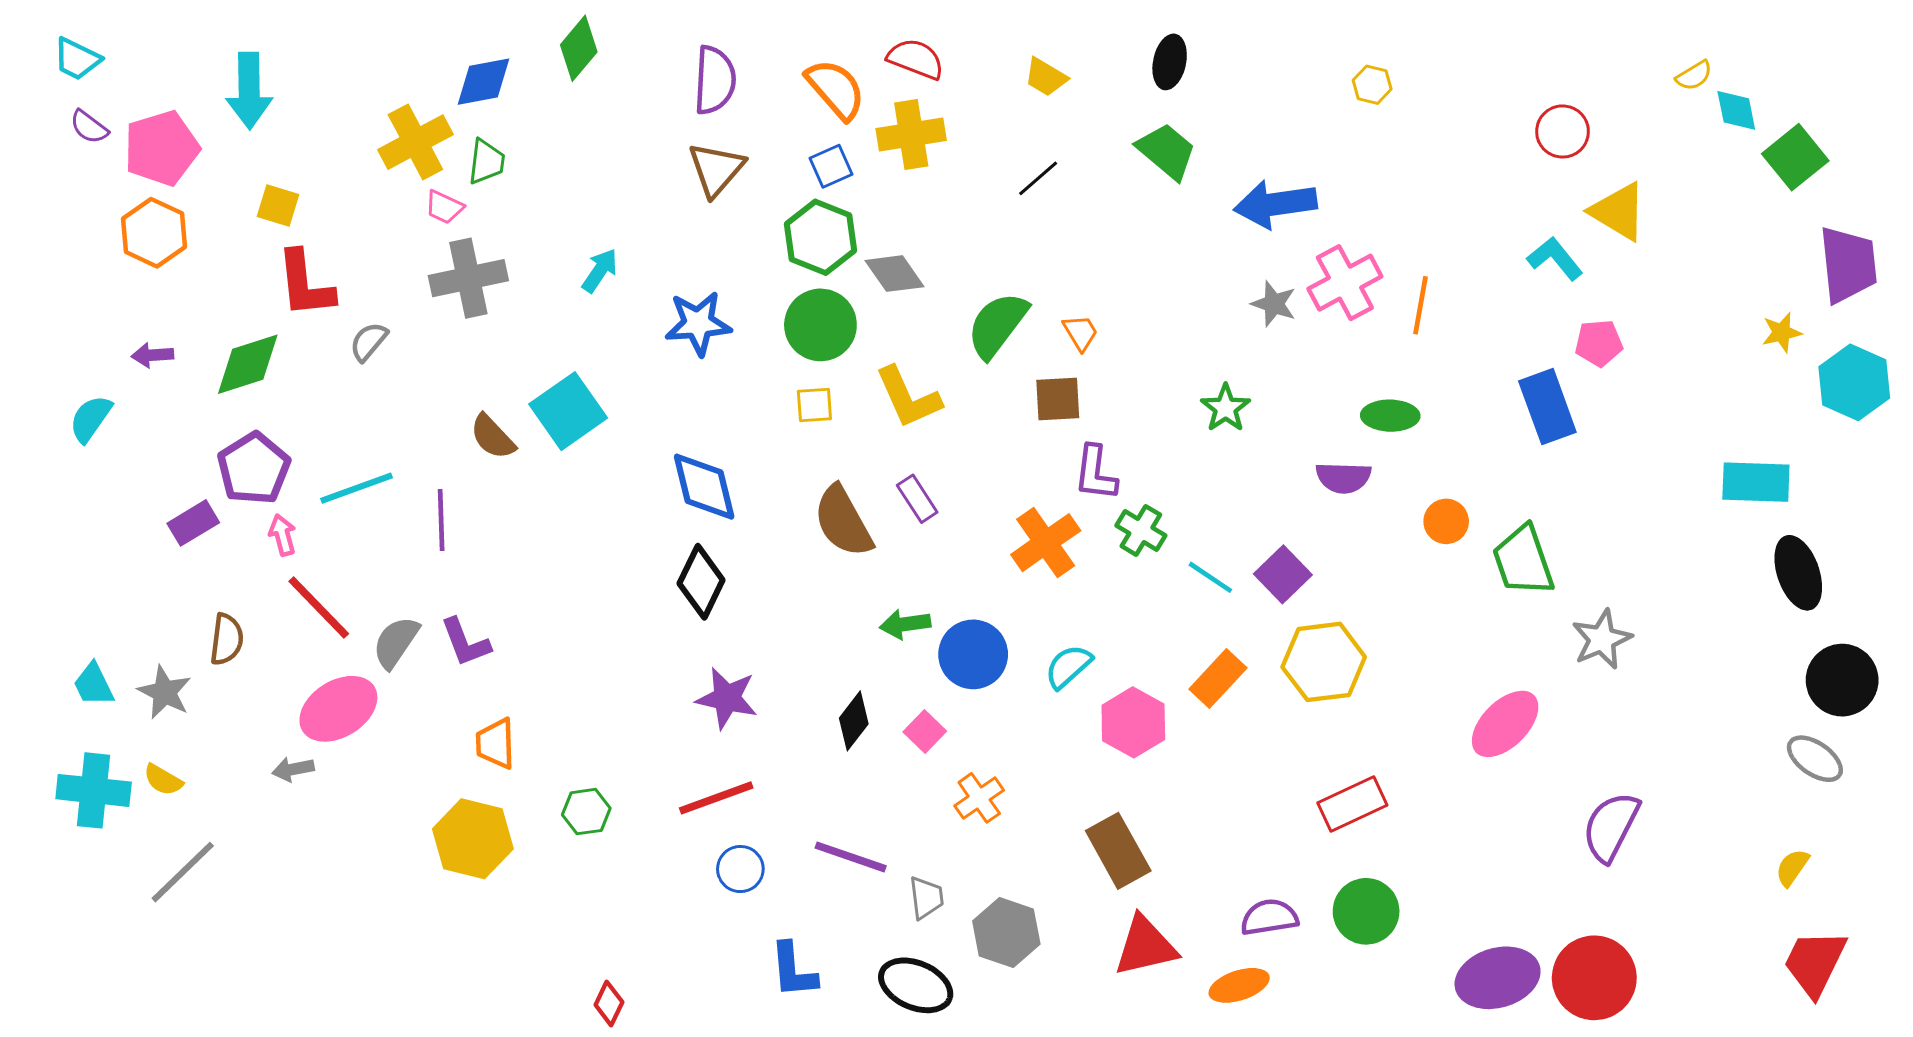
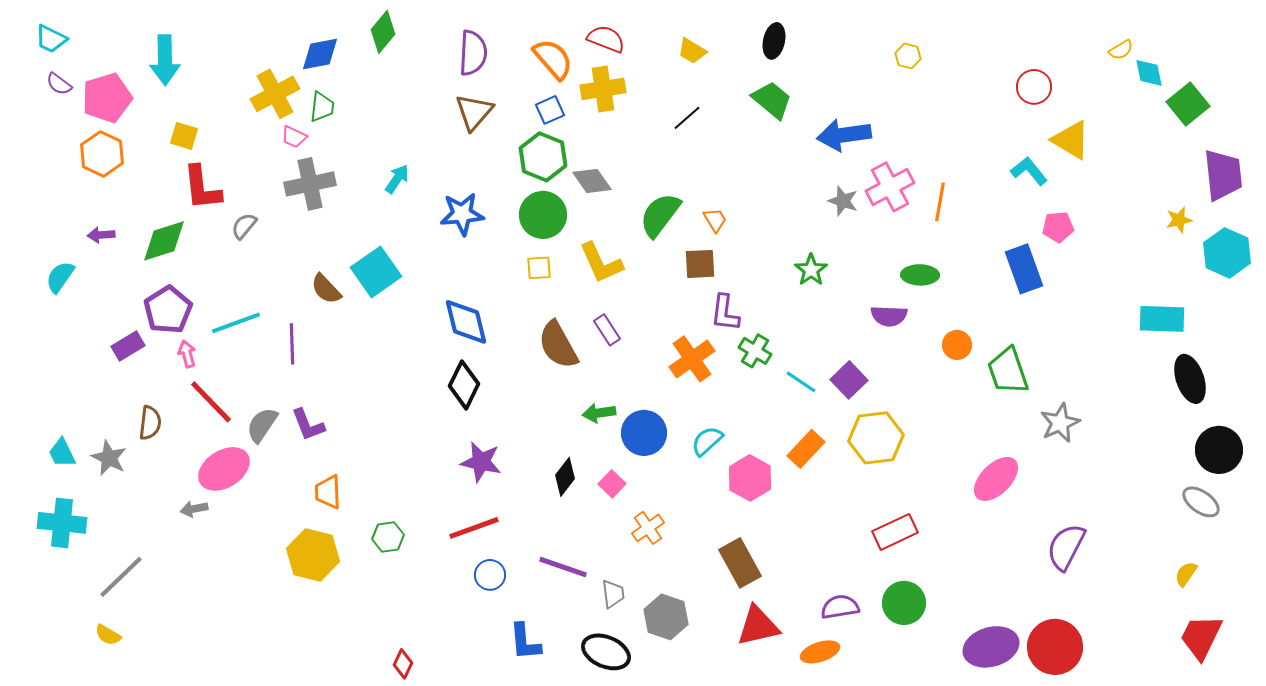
yellow semicircle: (163, 780) -> (108, 635), moved

